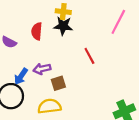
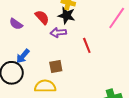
red semicircle: (37, 31) -> (42, 17), turned 126
purple arrow: (42, 69) -> (58, 33), moved

